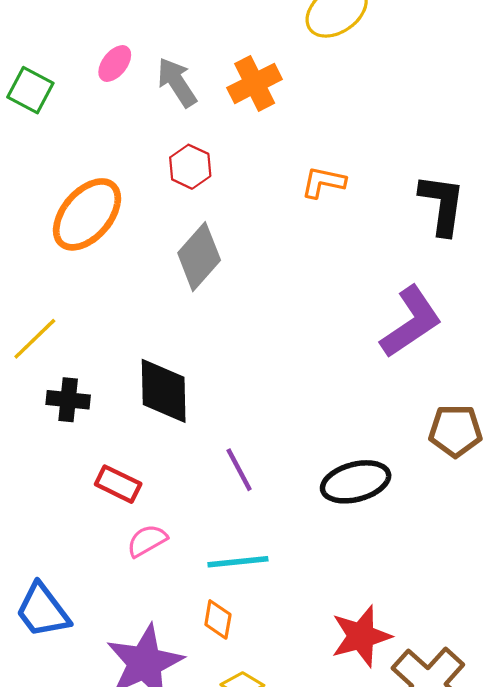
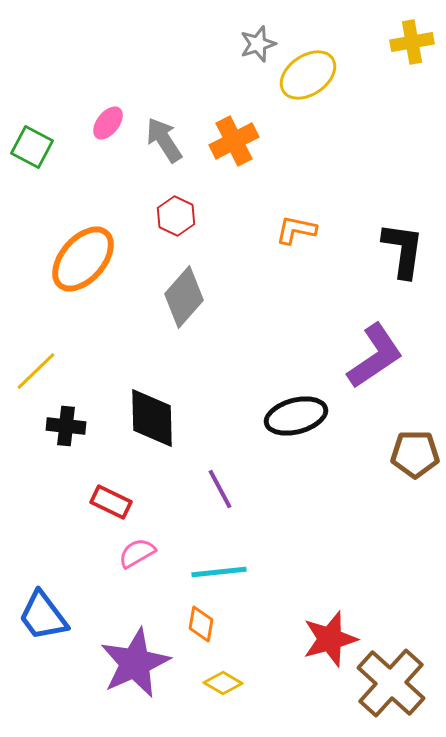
black ellipse: (356, 482) -> (296, 416), moved

